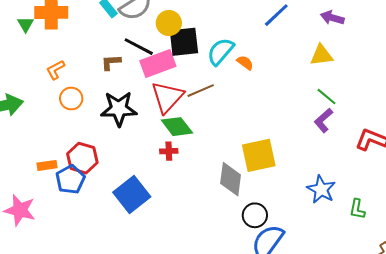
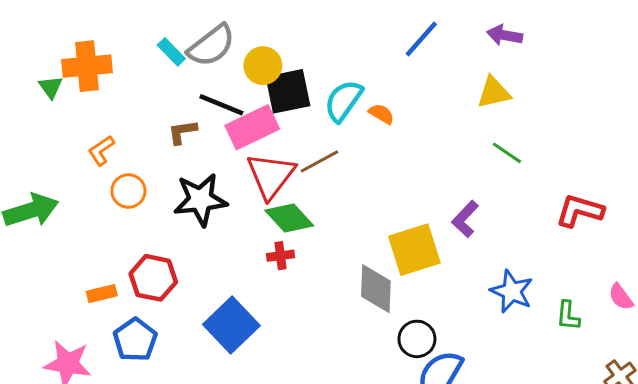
purple L-shape: (323, 120) -> (465, 219), moved
blue pentagon: (70, 180) -> (135, 340), moved

